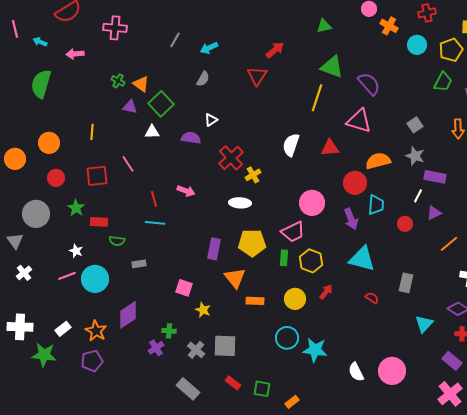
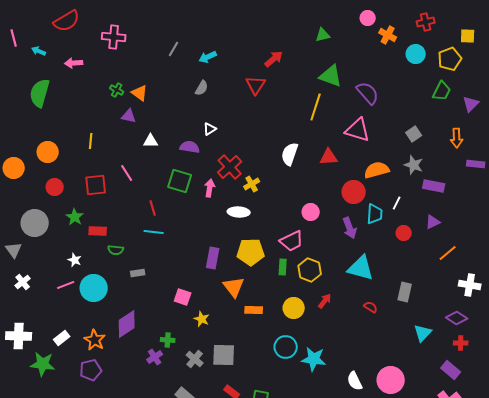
green square: (161, 104) -> (180, 181), moved, turned -30
pink arrow: (186, 191) -> (210, 188), moved, turned -102
white line: (418, 196) -> (397, 203), moved
pink circle: (312, 203) -> (311, 212), size x0.7

